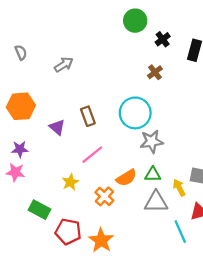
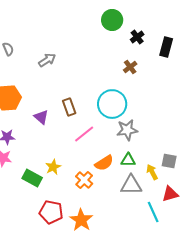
pink line: (92, 155) -> (84, 134), moved
green rectangle: (40, 210) -> (32, 178), moved

